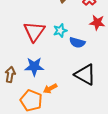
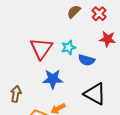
blue star: (34, 67) -> (53, 79), moved

